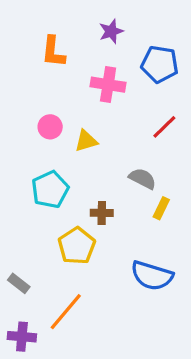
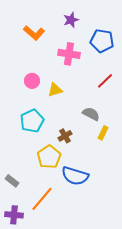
orange L-shape: (53, 52) -> (34, 33), turned -55
brown cross: (102, 213) -> (65, 136), turned -32
blue semicircle: (152, 276) -> (75, 176), moved

